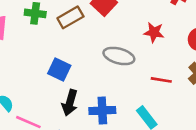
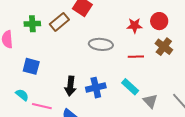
red star: (154, 32) -> (135, 26), moved
blue square: (59, 69) -> (31, 66), moved

